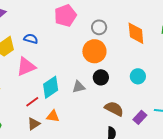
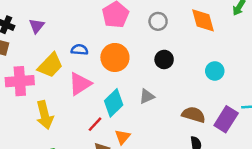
orange circle: (94, 51) -> (115, 57), moved
black circle: (101, 77) -> (164, 59), moved
orange triangle: (53, 116) -> (123, 137), turned -48
purple rectangle: (140, 117) -> (226, 119), size x1.5

